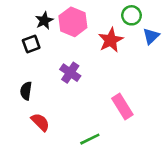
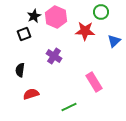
blue triangle: (151, 36) -> (114, 41), moved
red star: (111, 40) -> (85, 31), turned 30
red semicircle: (40, 122) -> (31, 94), turned -63

